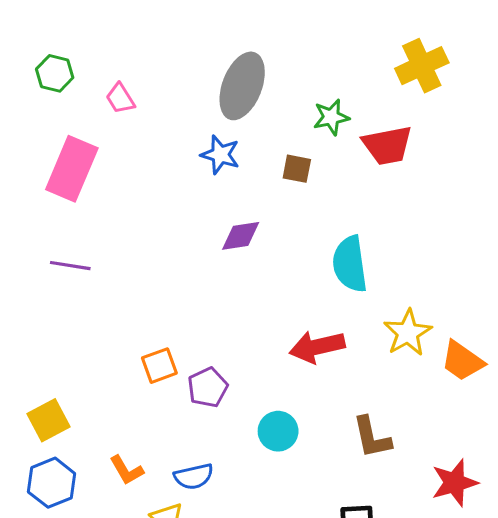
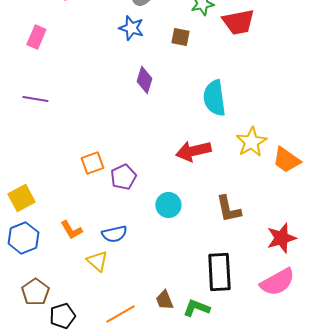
pink rectangle: (72, 169) -> (36, 37), size x0.6
purple diamond: (241, 236) -> (144, 80), turned -64

